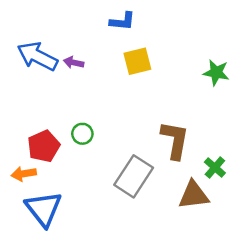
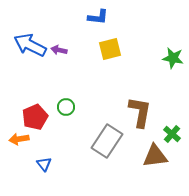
blue triangle: (44, 209) -> (44, 164), moved, size x0.5

